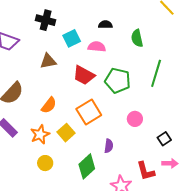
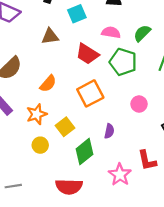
green semicircle: (137, 38) -> (142, 33), moved, turned 54
pink semicircle: (97, 47) -> (111, 32), moved
yellow square: (66, 133) -> (65, 127), moved

